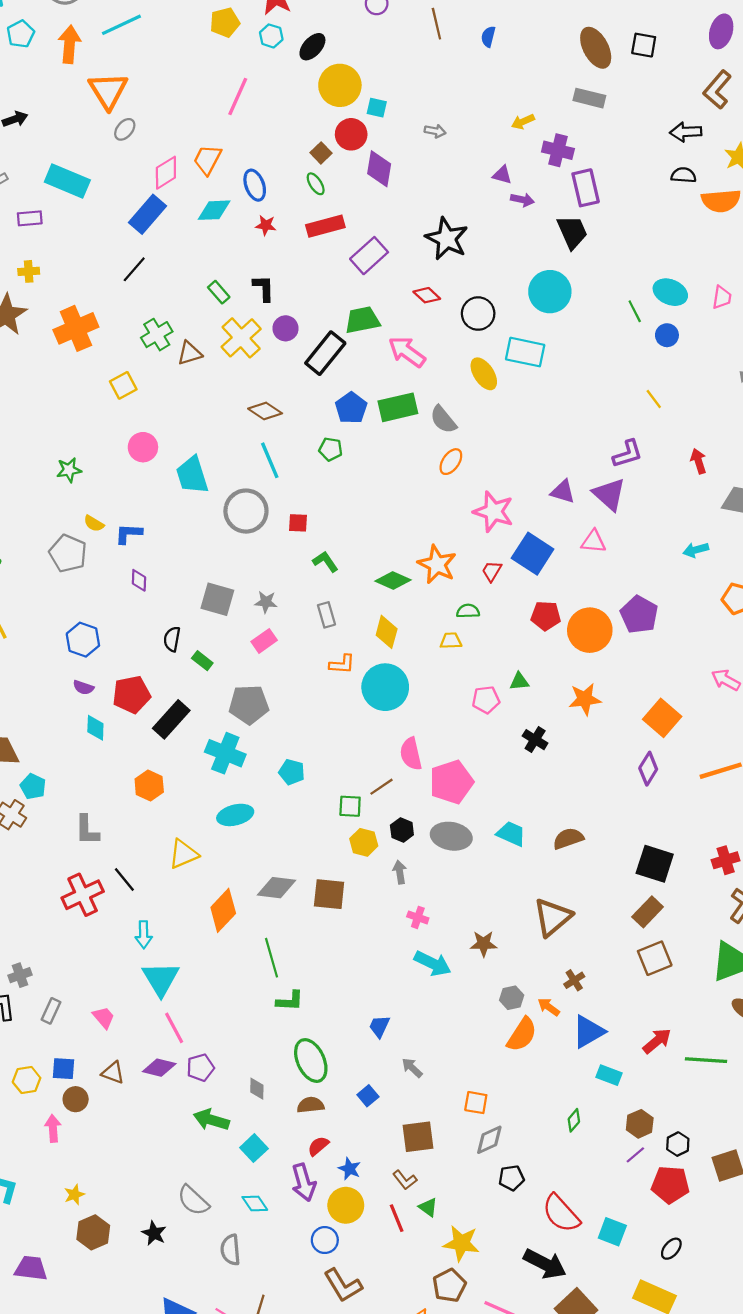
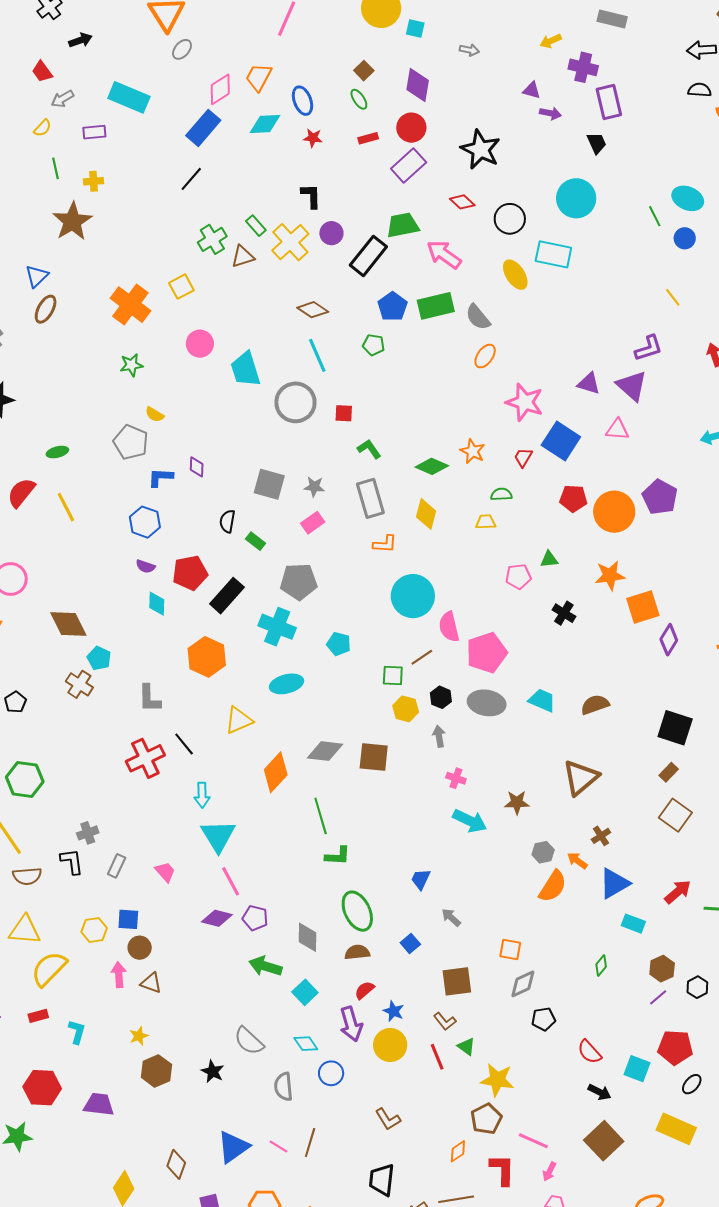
red circle: (351, 134) -> (411, 128), moved
red rectangle: (325, 226) -> (368, 138), size x0.6
black trapezoid: (572, 232) -> (597, 143), size x0.7
green rectangle: (219, 292) -> (256, 226), moved
orange cross: (76, 328) -> (130, 305), moved, turned -30
blue L-shape: (129, 534) -> (160, 477), moved
orange star: (437, 564) -> (473, 451), size x0.7
gray rectangle: (326, 615) -> (370, 498), size x1.6
cyan circle: (385, 687) -> (413, 596), moved
orange square: (662, 718) -> (643, 607), moved, turned 32
orange hexagon: (149, 785) -> (207, 657), size x1.4
brown rectangle: (648, 912) -> (669, 772), size x0.7
brown square: (655, 958) -> (675, 815), turned -32
purple pentagon: (200, 1068) -> (255, 918), turned 30
brown triangle: (113, 1073) -> (151, 983), moved
gray diamond: (257, 1089) -> (307, 937), size x1.4
red pentagon: (670, 1185) -> (675, 1047), moved
red semicircle: (561, 1213) -> (589, 1052), size x0.7
blue circle: (325, 1240) -> (331, 1073), moved
black arrow: (545, 1264) -> (600, 1092), moved, size x0.6
brown L-shape: (343, 1285) -> (388, 1119), size x0.7

